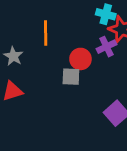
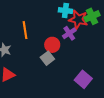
gray square: (71, 77) -> (47, 58), turned -32

